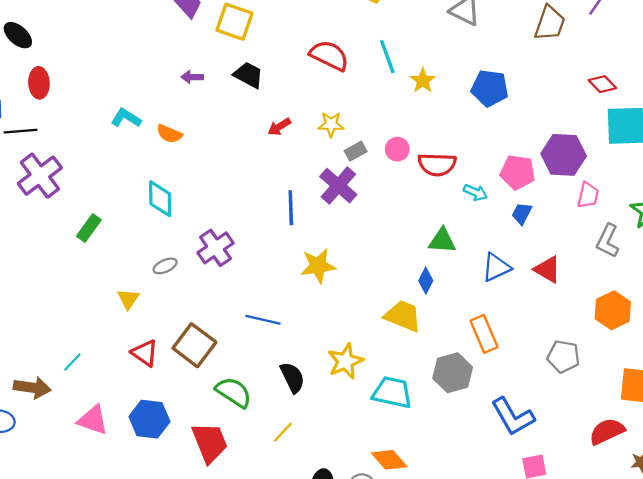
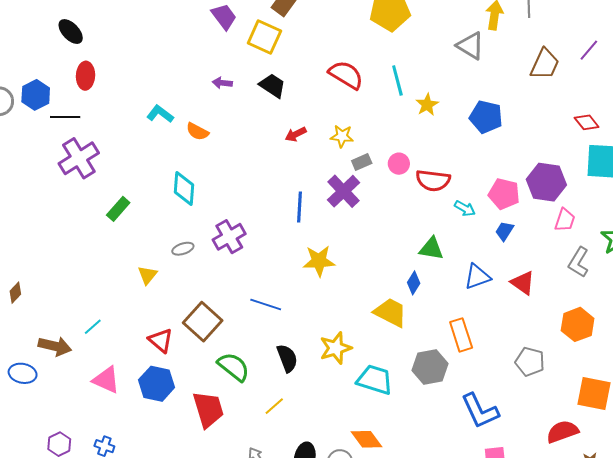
red triangle: (145, 353) -> (161, 340), moved

